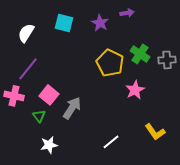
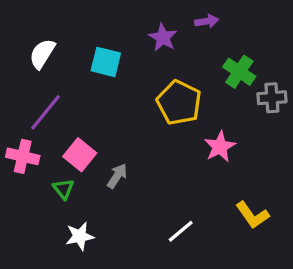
cyan square: (64, 23) -> (106, 62), moved
green cross: (140, 54) -> (239, 72), moved
gray arrow: (72, 108) -> (117, 176), size x0.7

